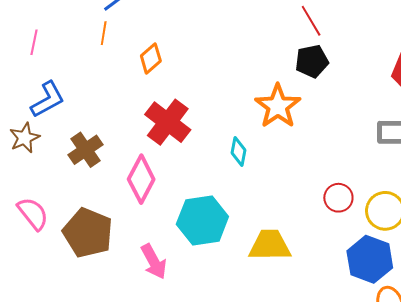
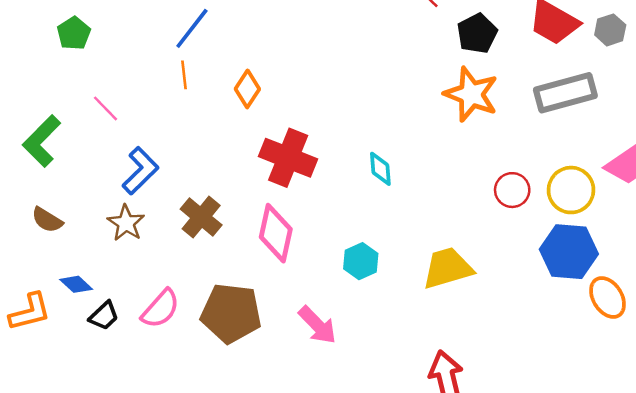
pink line: (34, 42) -> (106, 108), turned -40
black pentagon: (312, 61) -> (477, 33), moved
orange star: (278, 106) -> (471, 94), moved
pink semicircle: (33, 214) -> (161, 309), turned 96
cyan hexagon: (202, 220) -> (361, 261), size x0.6

